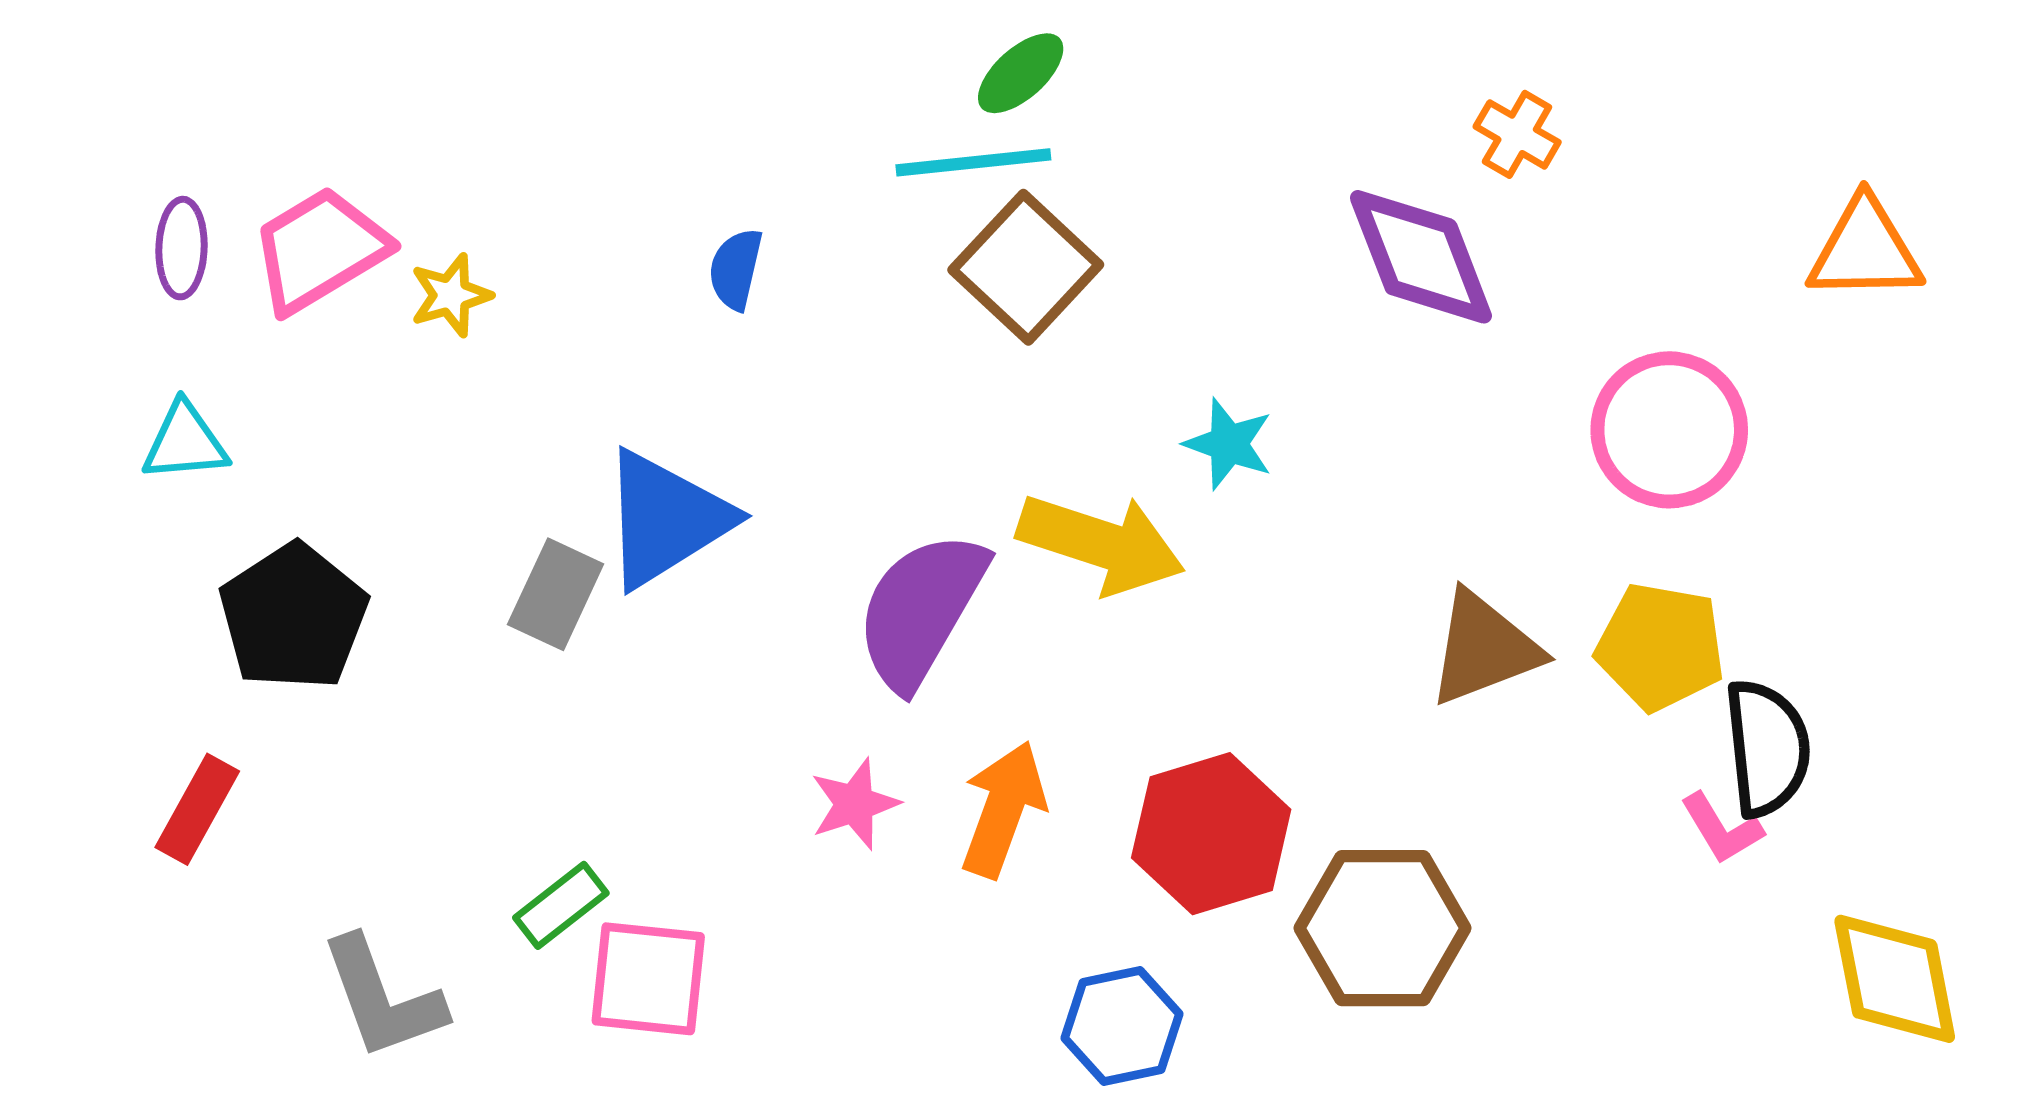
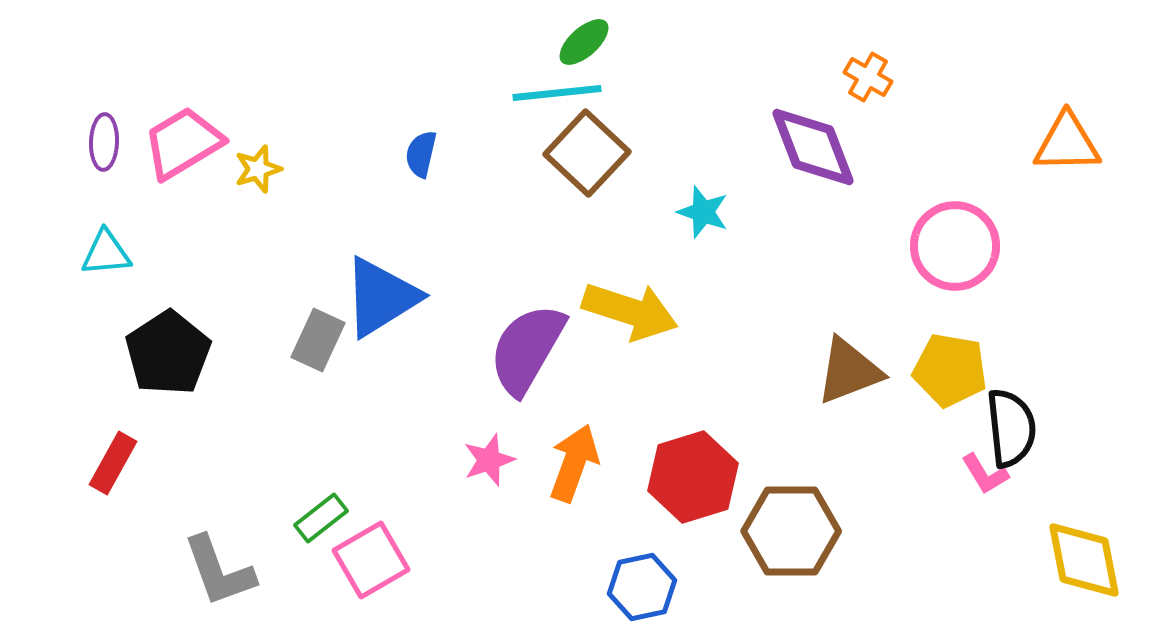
cyan star: (1229, 444) -> (703, 212), moved
pink square: (648, 979) -> (371, 560), turned -36

